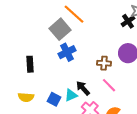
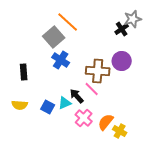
blue cross: (67, 52) -> (61, 60), turned -30
brown cross: (104, 63) -> (98, 71), size x1.6
pink line: (109, 85) -> (92, 89), moved

